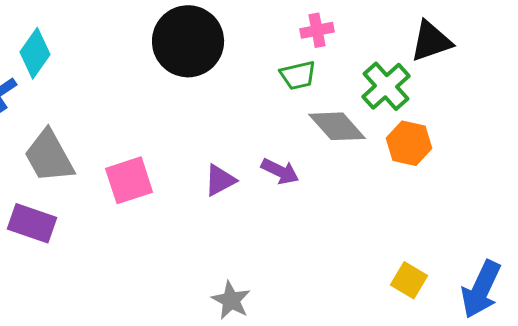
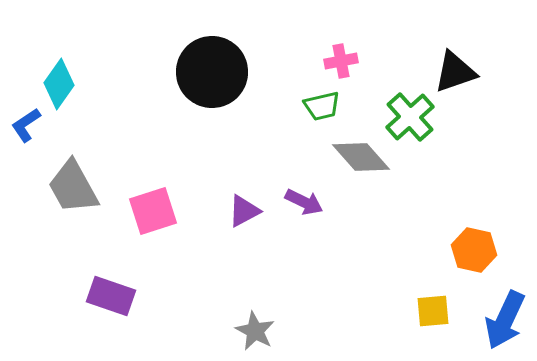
orange hexagon: (409, 143) -> (474, 250), moved
purple rectangle: (32, 223) -> (111, 296), moved
yellow square: (409, 280) -> (433, 311), turned -36

